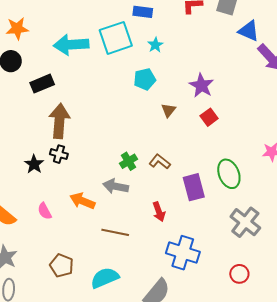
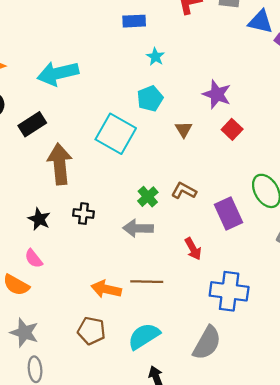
cyan square: (116, 38) -> (116, 134), moved, turned -32
black cross: (59, 154) -> (83, 214), moved
orange arrow: (82, 201) -> (106, 289), moved
pink semicircle: (45, 211) -> (34, 259), moved

